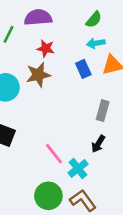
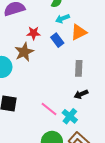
red star: (46, 48) -> (34, 33), moved
black arrow: (98, 144) -> (81, 94), turned 48

